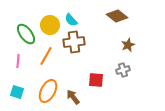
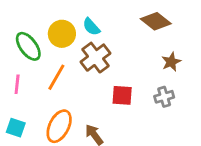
brown cross: (74, 42) -> (96, 58), turned -30
red square: (96, 80) -> (122, 95), moved

